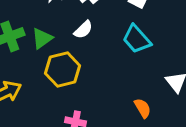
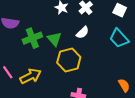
green triangle: (42, 38) -> (54, 39), turned -35

